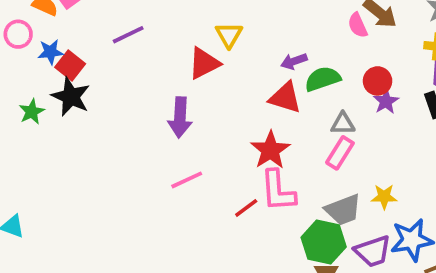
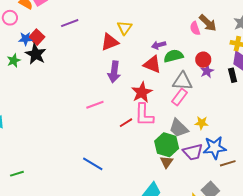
blue star: (50, 52) -> (25, 39), moved
purple arrow: (180, 117) -> (114, 72), moved
gray triangle: (343, 124) -> (182, 81), size x1.5
gray trapezoid: (343, 210) -> (179, 128), turned 60

